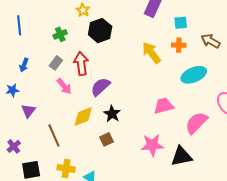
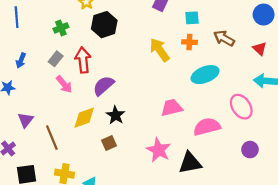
purple triangle: (28, 111) -> (26, 120), moved
pink semicircle: (196, 123) -> (207, 127), turned 30
pink star: (152, 145) -> (159, 150), turned 30

